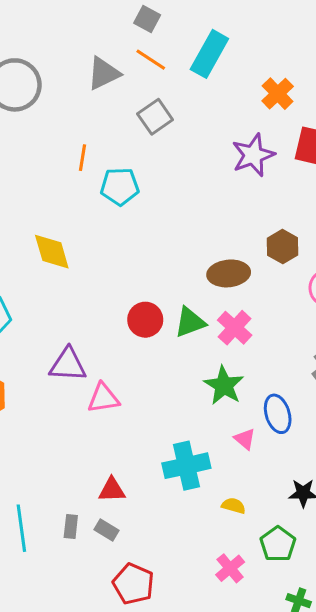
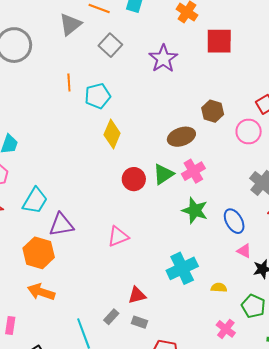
purple star: (253, 155) -> (163, 59), moved
yellow diamond: (52, 252) -> (112, 134), moved, turned 52
pink cross: (235, 328) -> (193, 171), turned 30
purple triangle: (68, 365) -> (61, 225), moved
pink triangle: (245, 439) -> (244, 251), moved
gray rectangle: (71, 527) -> (111, 317), moved, turned 49

